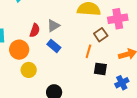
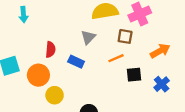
gray triangle: (53, 26) -> (88, 37), moved
brown square: (101, 35) -> (125, 36), turned -32
orange line: (88, 51) -> (116, 58), turned 64

